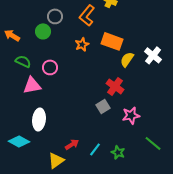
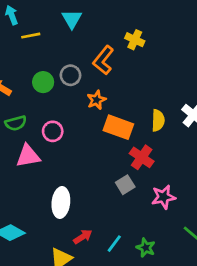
gray circle: (55, 16) -> (70, 75), moved
orange rectangle: (112, 41) -> (118, 127), moved
yellow semicircle: (127, 59) -> (158, 120), turned 147
green semicircle: (23, 61) -> (16, 123), turned 140
white ellipse: (39, 119) -> (61, 202), moved

